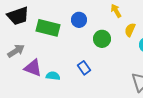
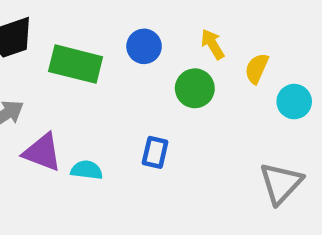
yellow arrow: (116, 11) -> (212, 44), moved
blue rectangle: (84, 68) -> (155, 152), turned 48

